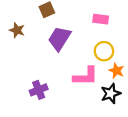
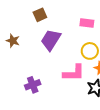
brown star: (17, 30) -> (13, 41), moved

